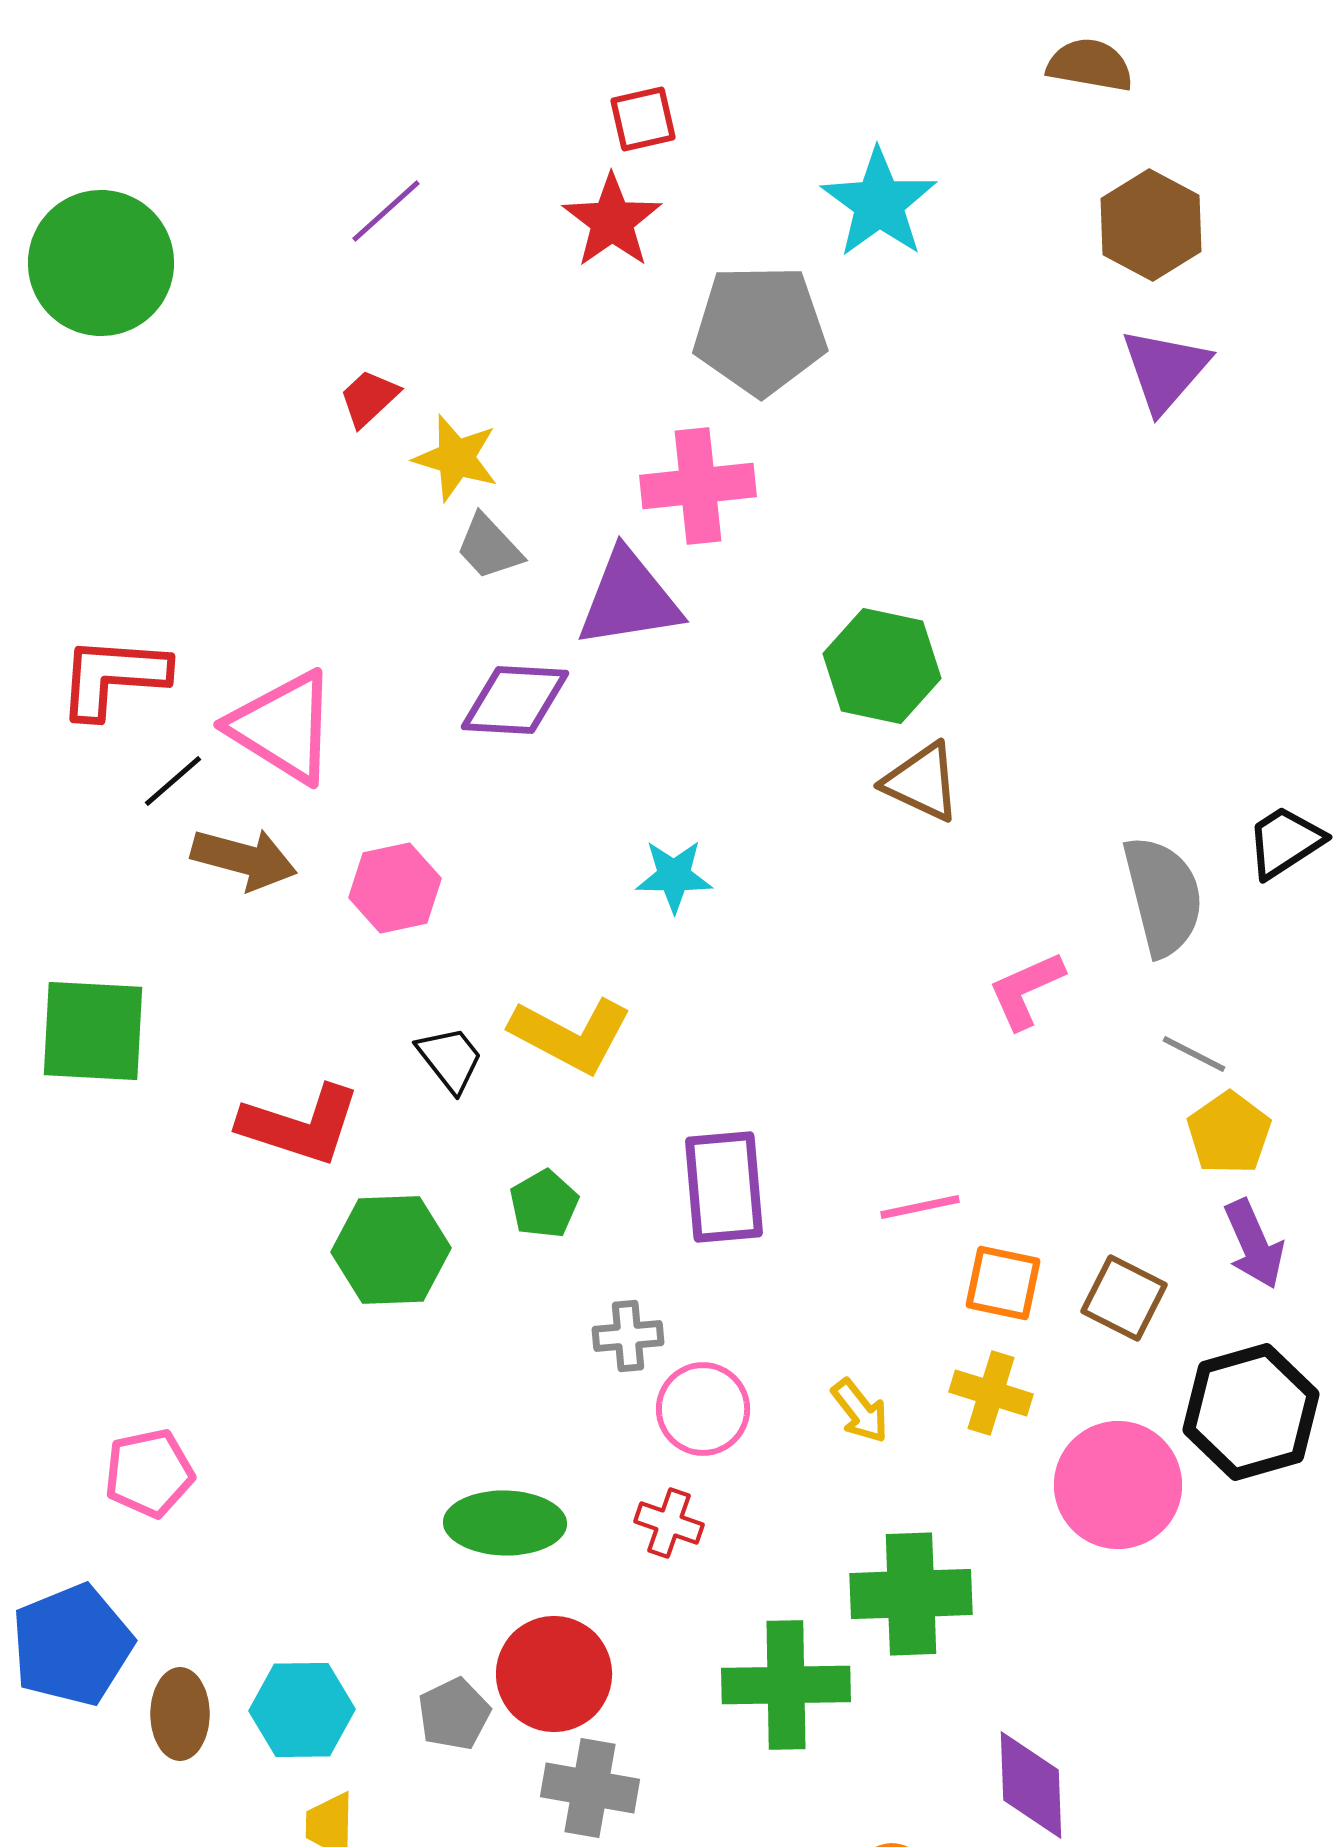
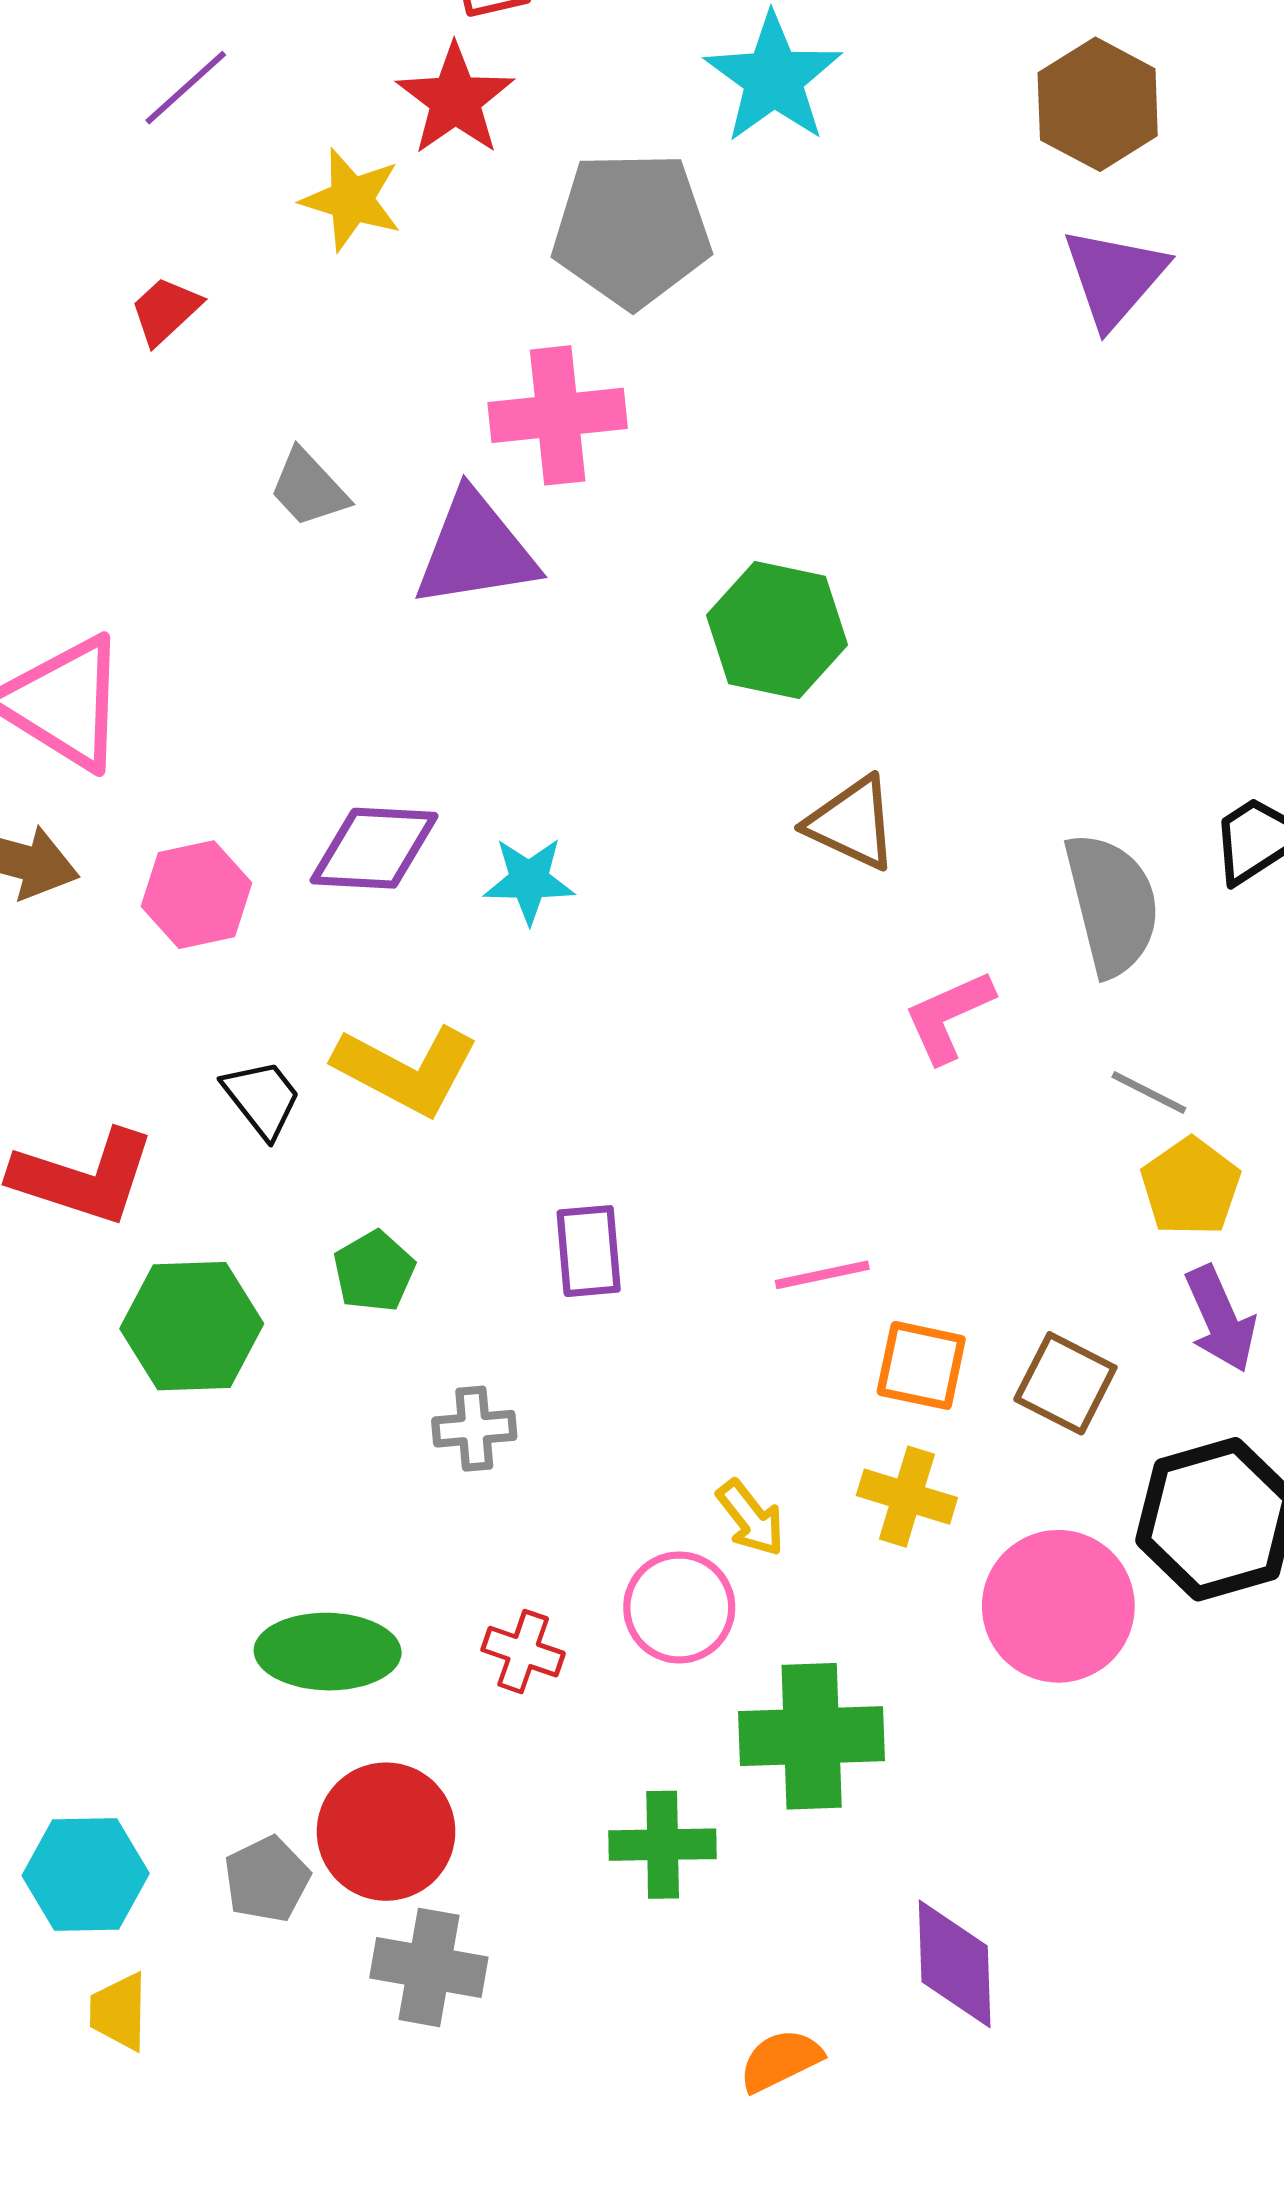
yellow star: (456, 458) -> (351, 200), moved
purple diamond: (515, 700) -> (374, 848), moved
brown triangle: (922, 782) -> (852, 823), moved
purple rectangle: (724, 1187) -> (589, 1251), size x0.7
pink circle: (703, 1409) -> (679, 1607), moved
green cross: (786, 1685) -> (663, 1845), size x0.7

